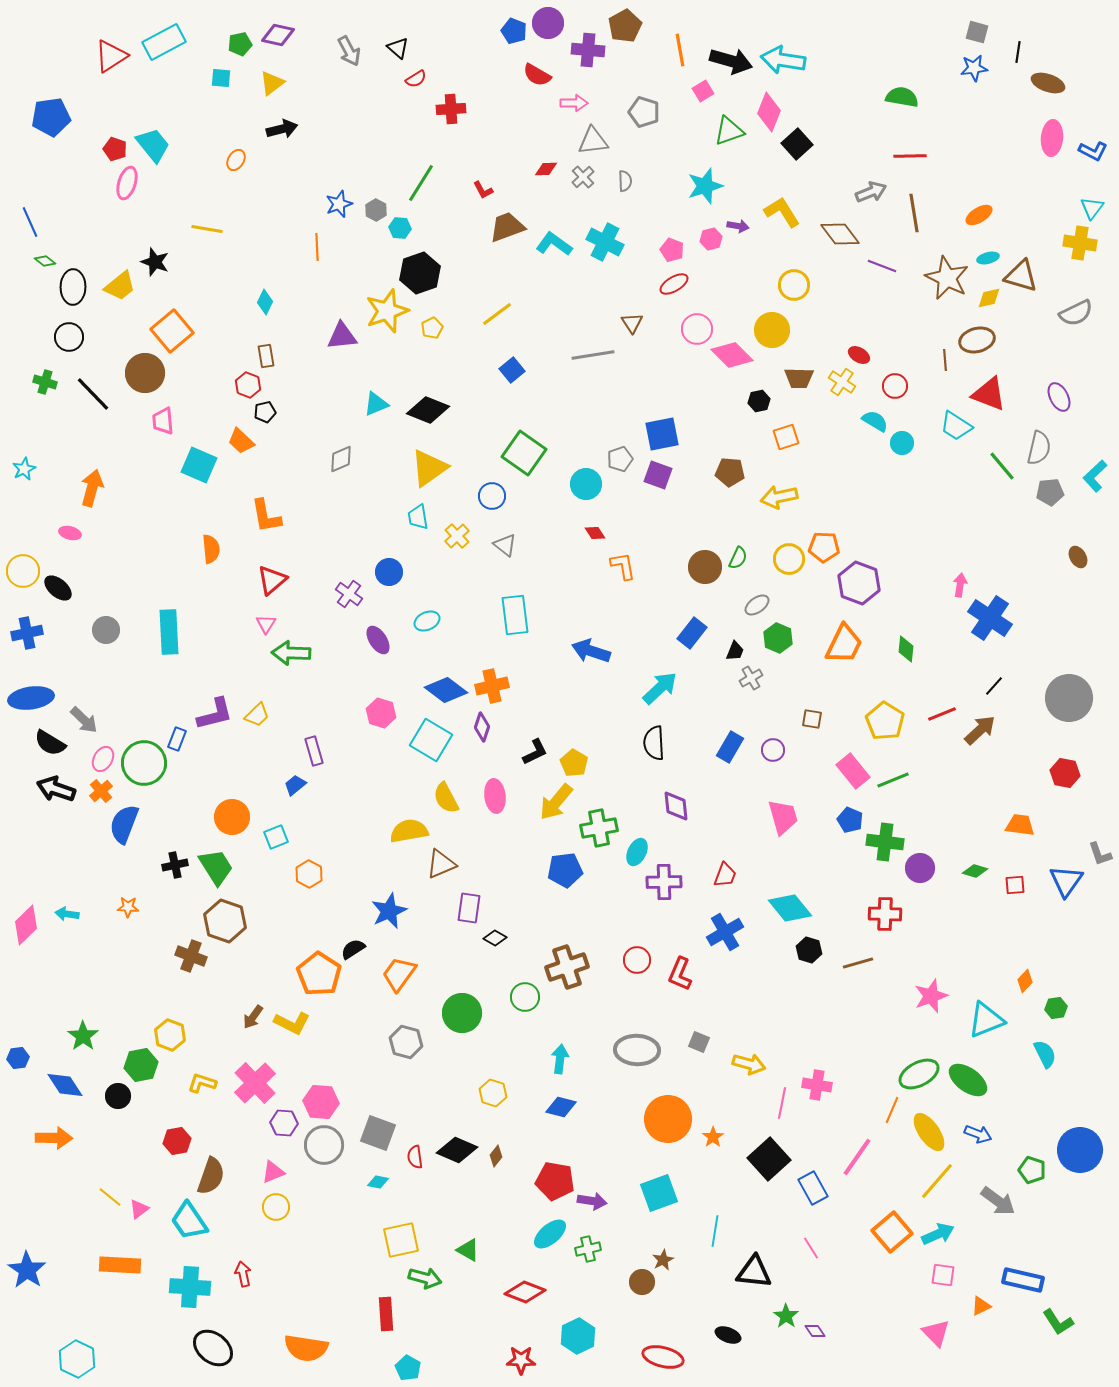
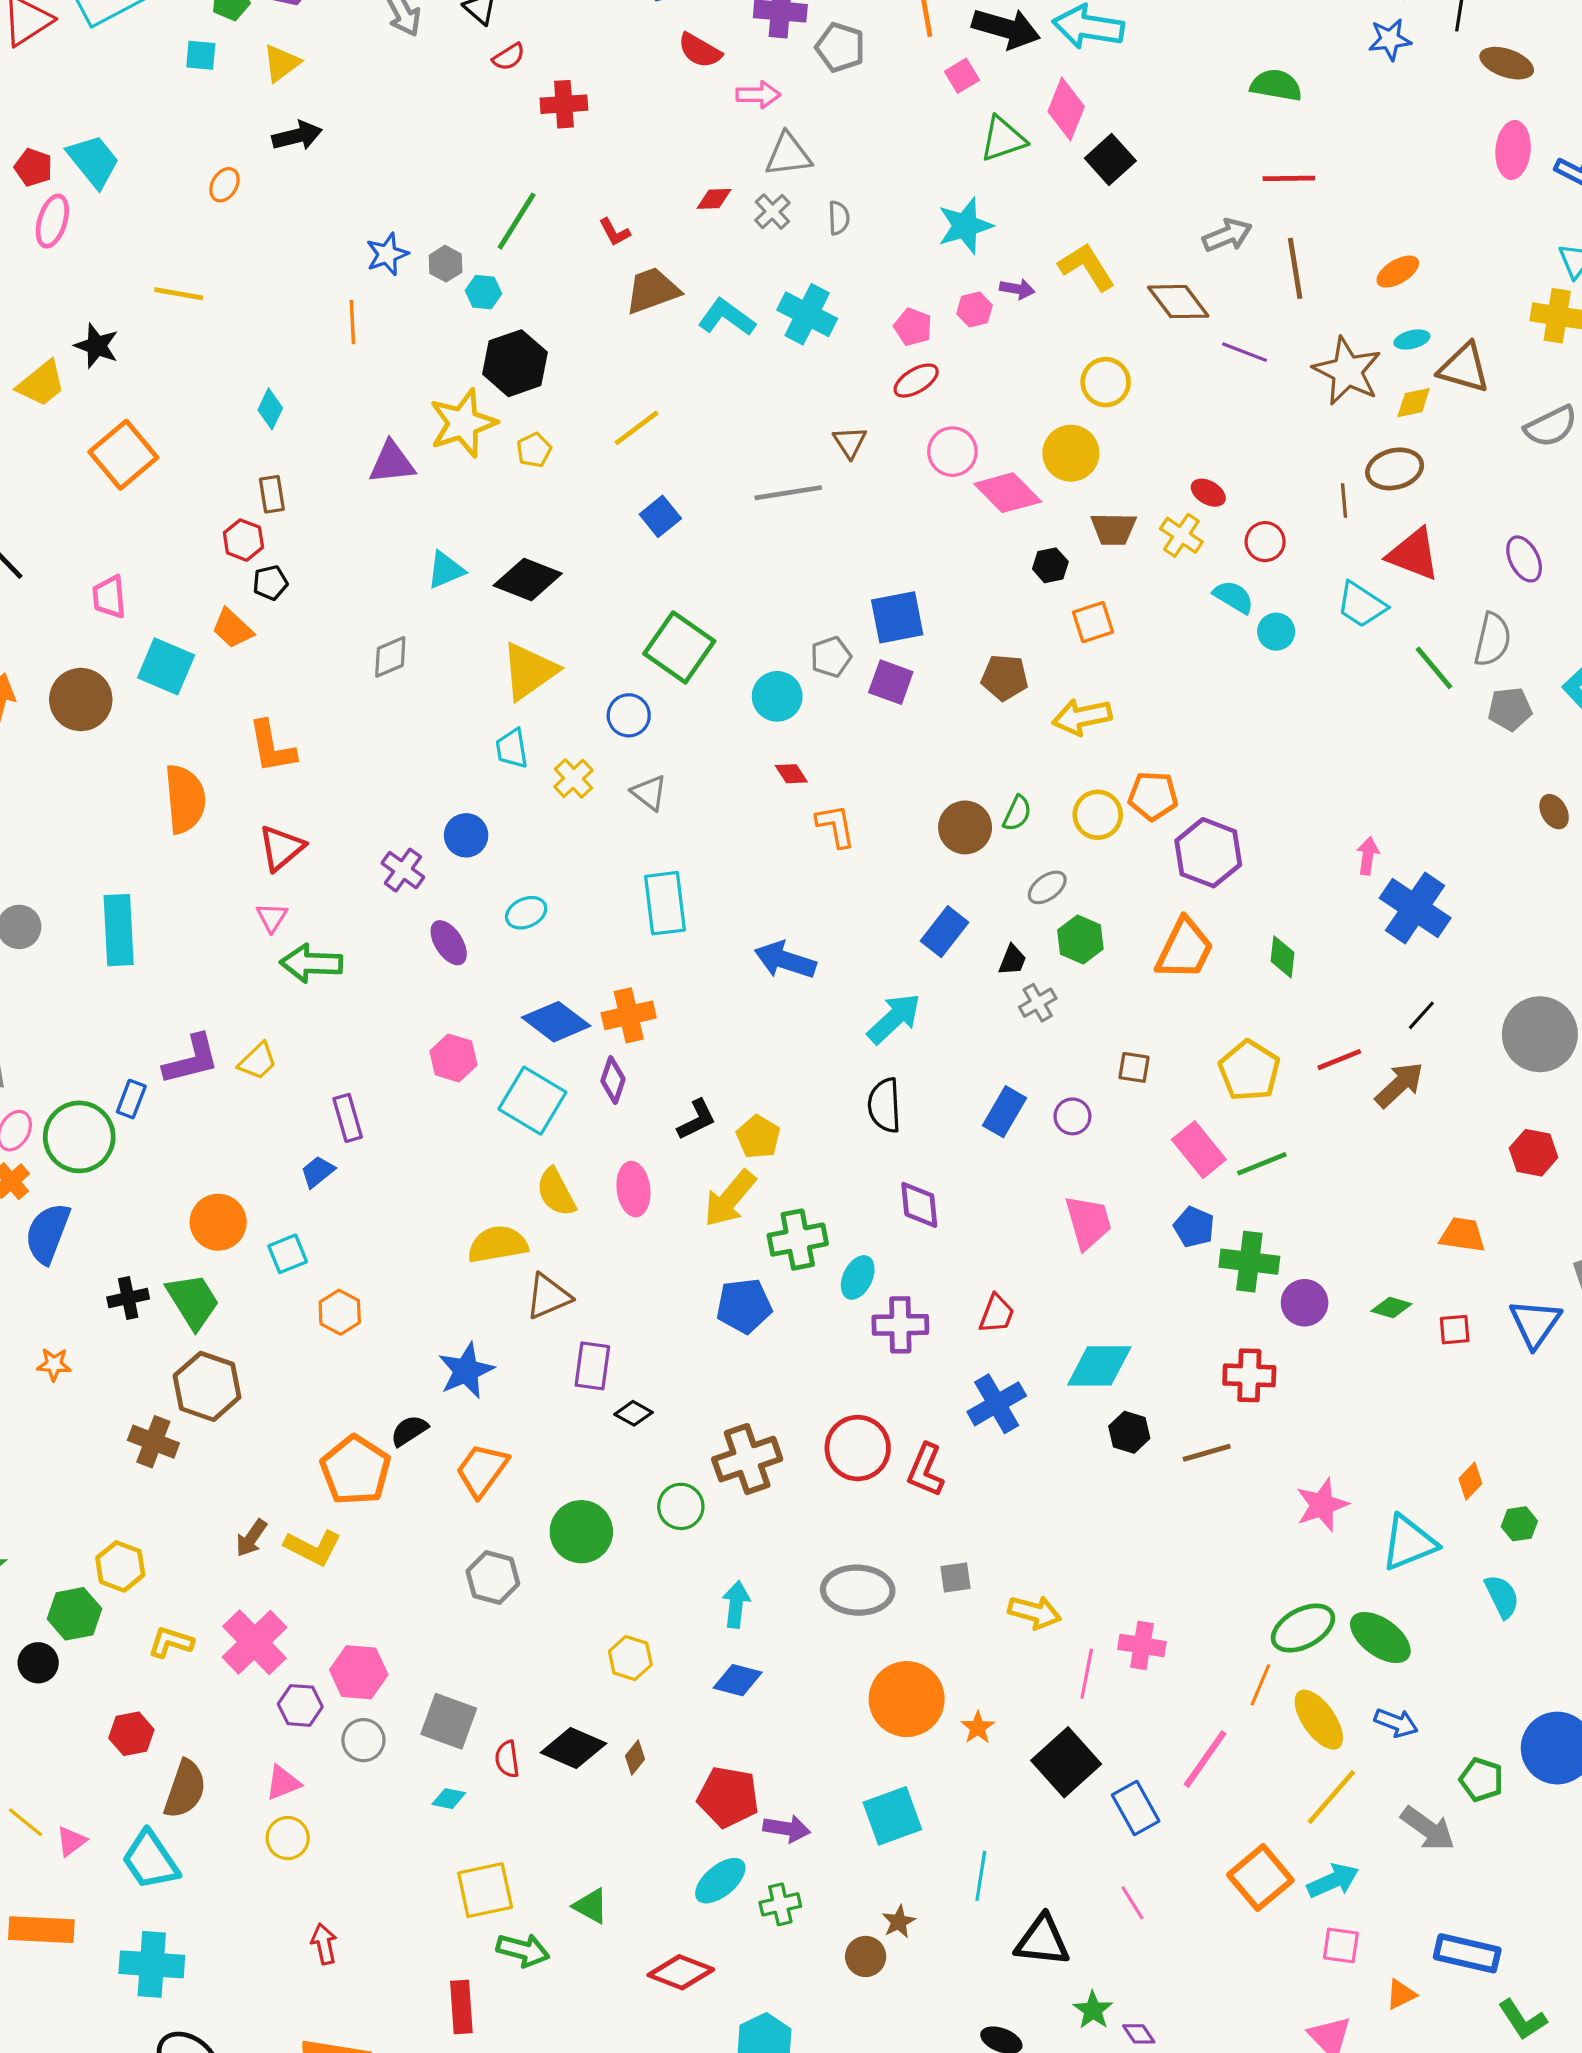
gray pentagon: (644, 112) -> (840, 47), moved
brown circle: (145, 373) -> (81, 700), moved
orange semicircle: (211, 549) -> (185, 799), size x1.5
cyan diamond: (790, 908) -> (1099, 1366), turned -51
red circle: (637, 960) -> (858, 1448), size x1.5
gray square: (699, 1042) -> (956, 1577), turned -30
gray circle: (324, 1145) -> (363, 1740), size x0.7
red arrow: (243, 1274) -> (324, 1944), moved

